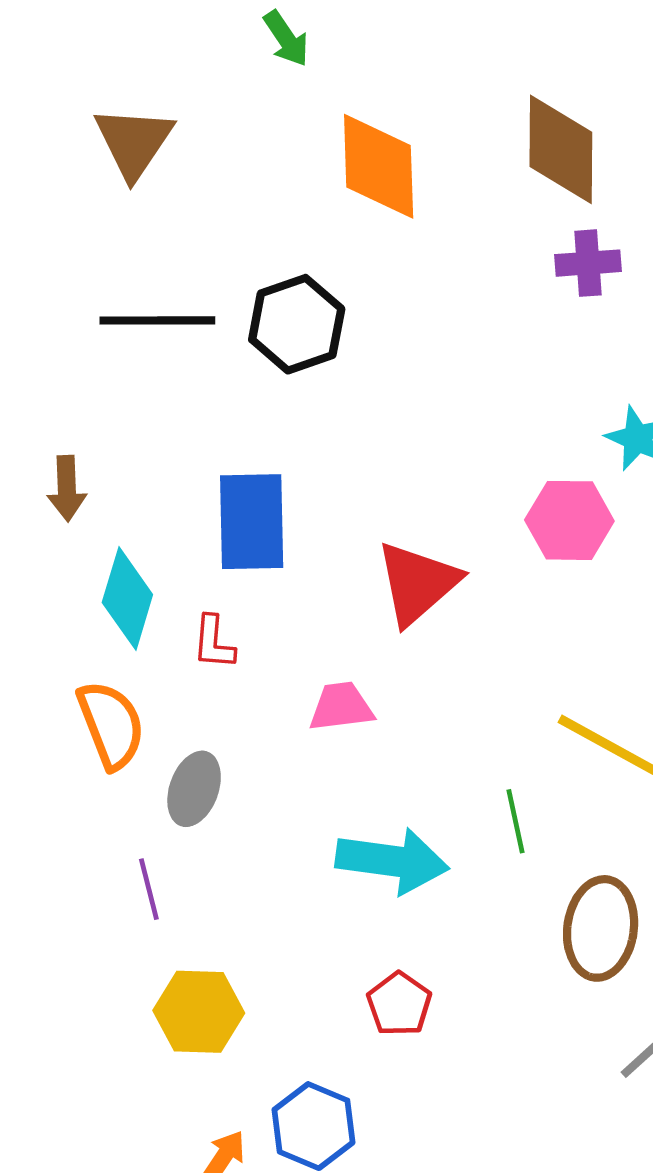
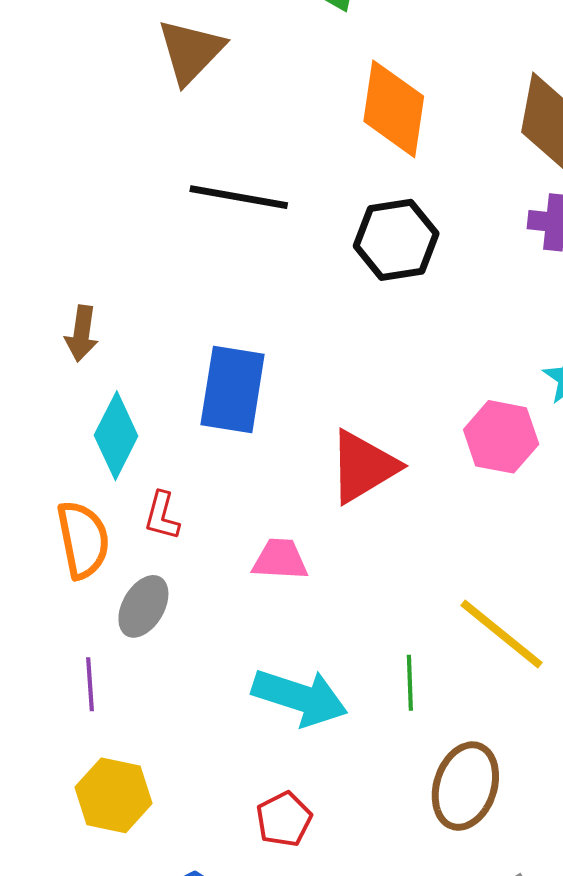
black line: (157, 320) -> (239, 197), moved
black hexagon: (297, 324) -> (396, 240), moved
red L-shape: (214, 642) -> (162, 516), moved

